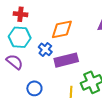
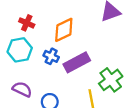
red cross: (20, 14) -> (27, 23), moved, turned 32
purple semicircle: (15, 62) -> (22, 89), moved

